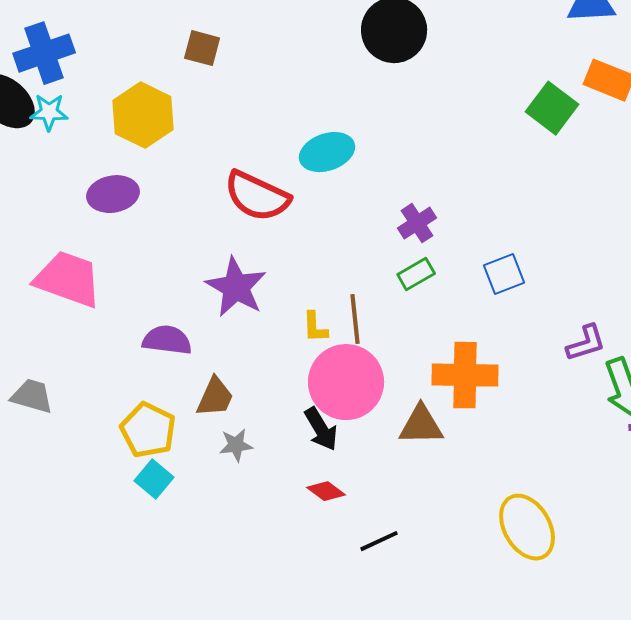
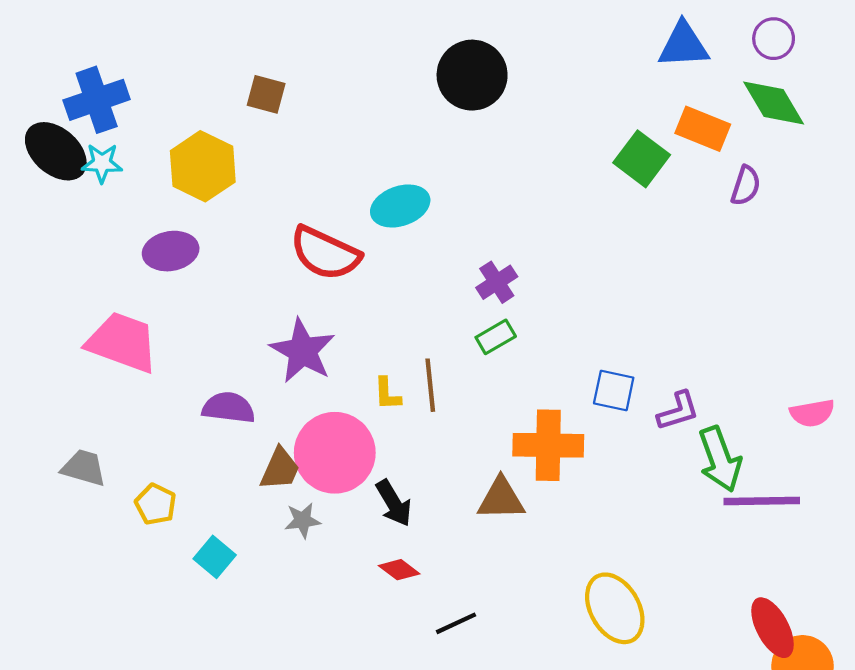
blue square: (504, 274) -> (614, 391), moved, turned 33
pink circle: (346, 382) -> (335, 453), moved
yellow pentagon: (148, 430) -> (156, 504), moved, size x0.7

